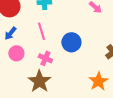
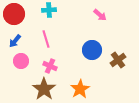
blue circle: (71, 42) -> (92, 50), moved
orange star: (98, 81) -> (80, 89), moved

